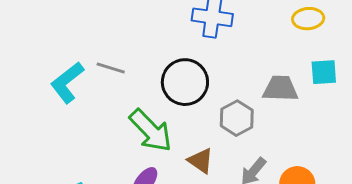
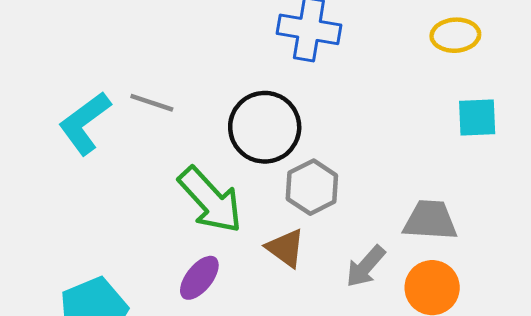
gray trapezoid: (280, 88) -> (430, 220), moved
gray hexagon: (237, 118) -> (312, 187), moved

